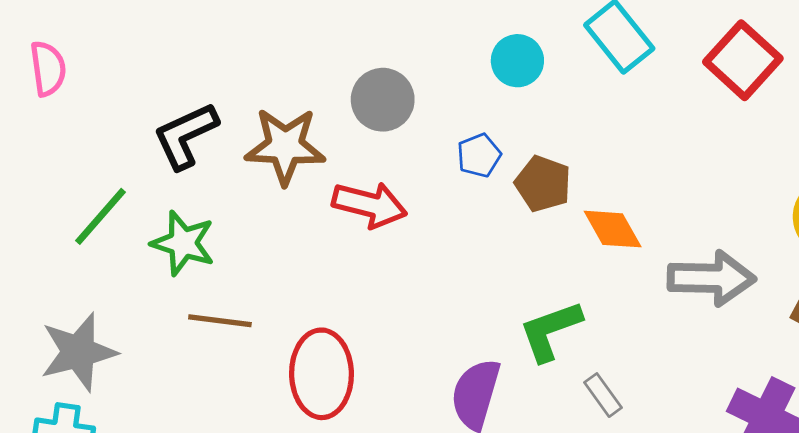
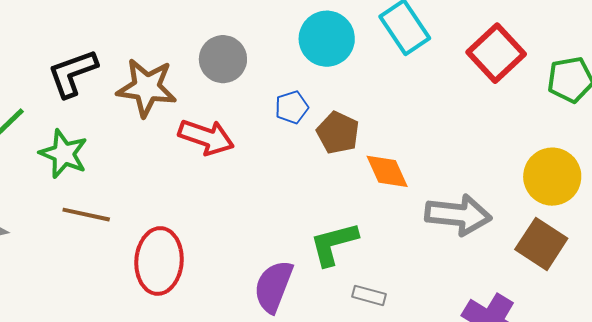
cyan circle: (517, 61) -> (327, 39), size x1.4
gray rectangle: (603, 395) -> (369, 295), turned -44

